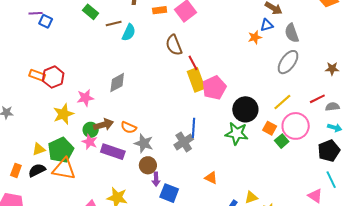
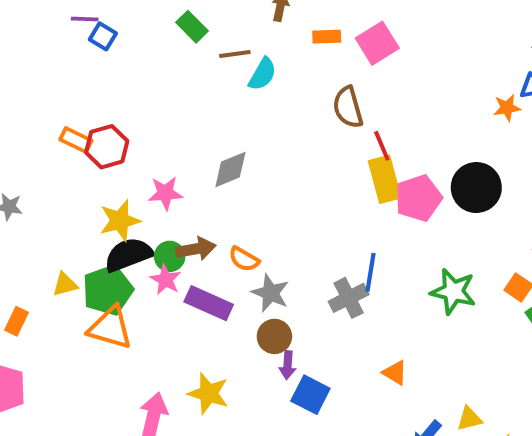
black circle: (245, 109) -> (476, 188), moved
black semicircle: (37, 170) -> (129, 255), moved, size x1.4

